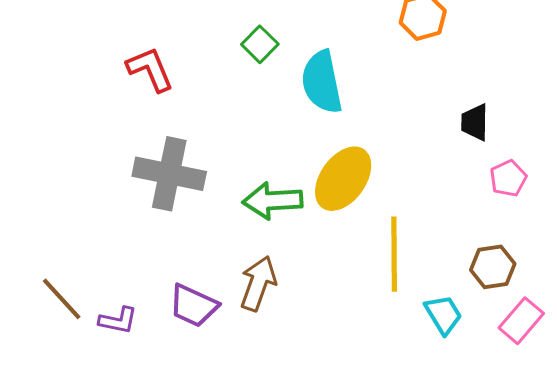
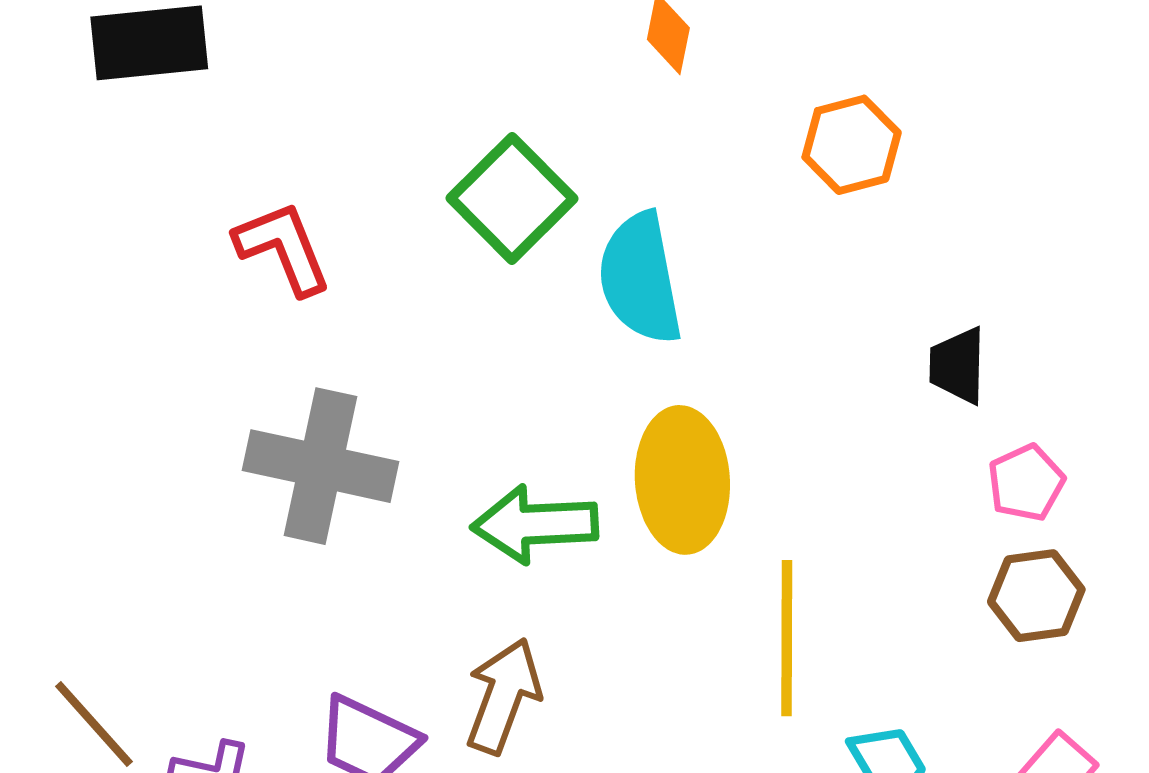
green square: (260, 44) -> (512, 198), size x1.6
yellow ellipse: (343, 179) -> (682, 480), turned -40
brown hexagon: (493, 267) -> (1036, 596), moved

